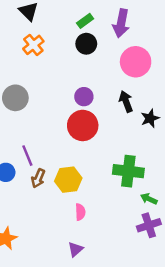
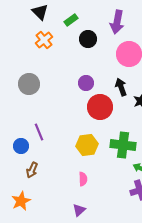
green rectangle: (85, 21) -> (71, 20), moved
red circle: (83, 125) -> (100, 107), moved
brown arrow: (38, 178) -> (32, 170), moved
yellow hexagon: (68, 180) -> (87, 145), moved

